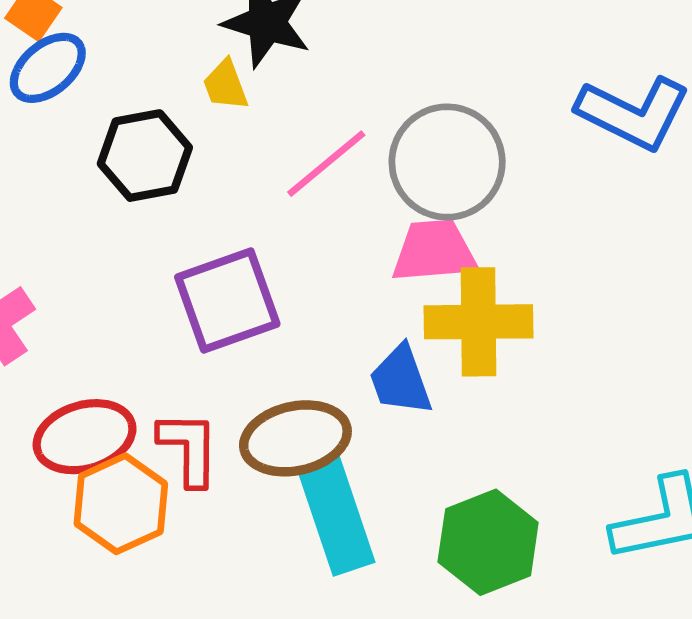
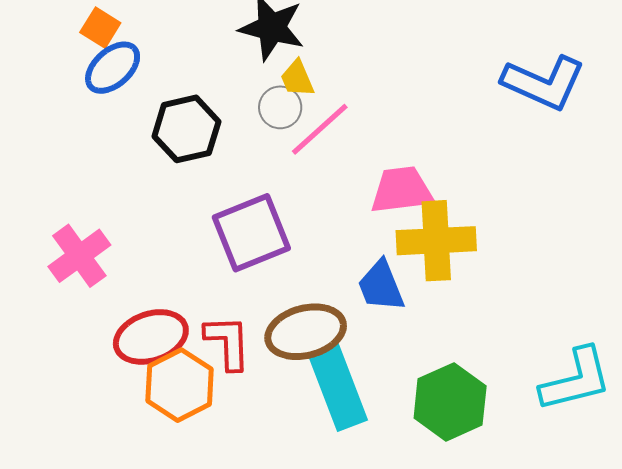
yellow trapezoid: (225, 85) -> (297, 79), moved
gray circle: (447, 162) -> (280, 107), moved, size x0.5

